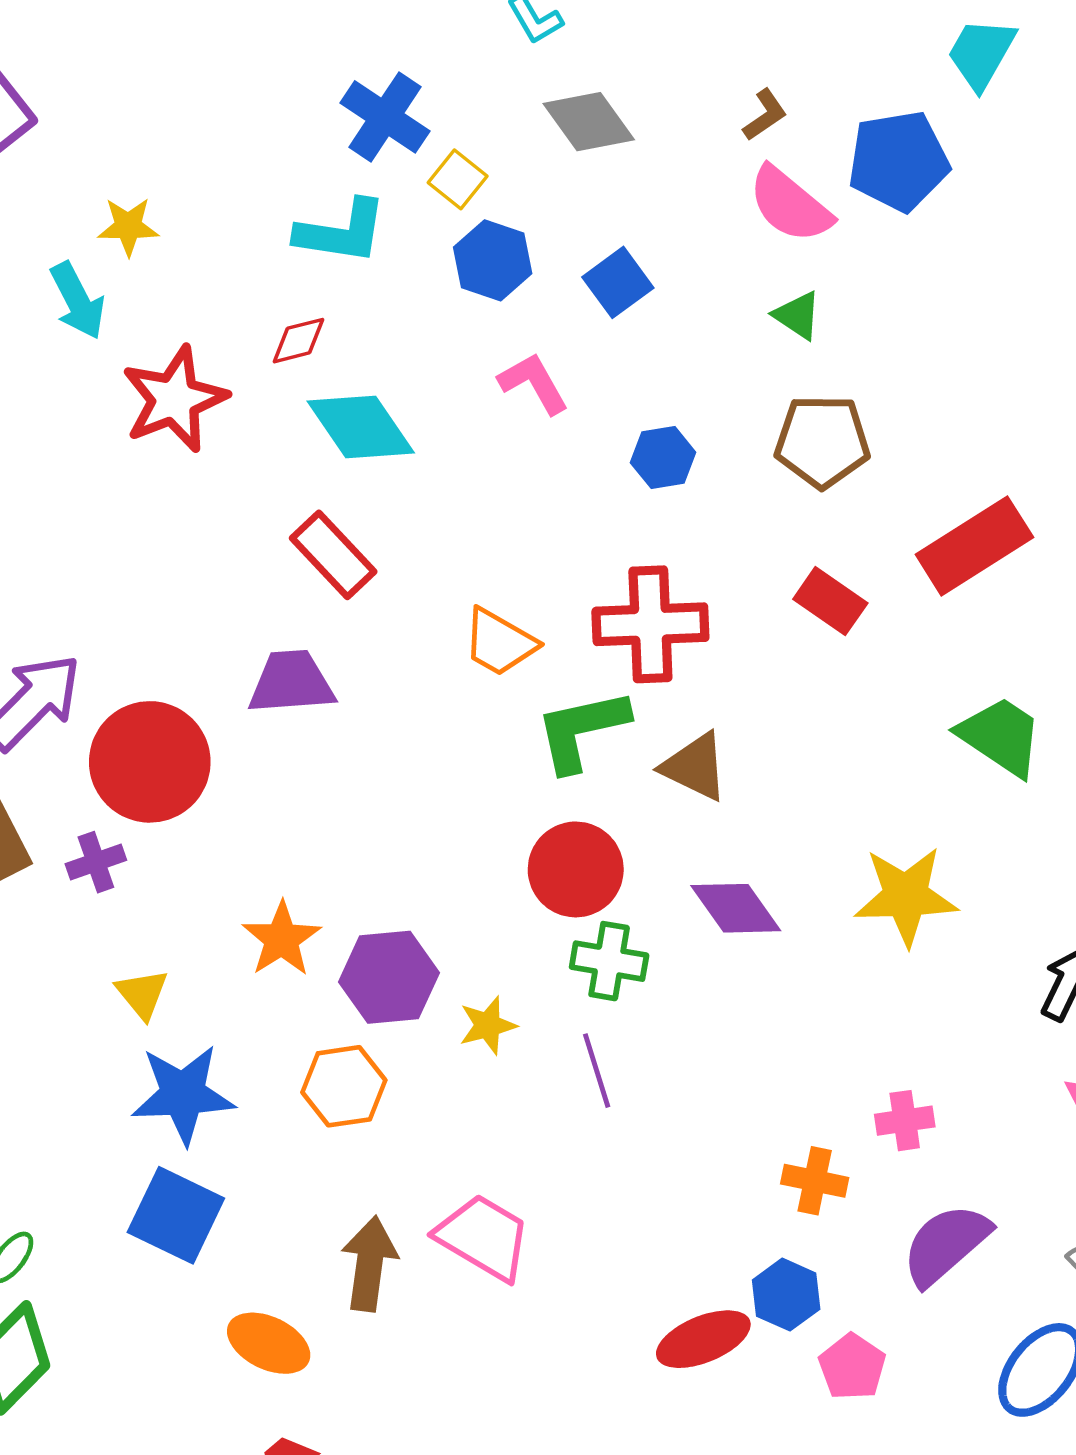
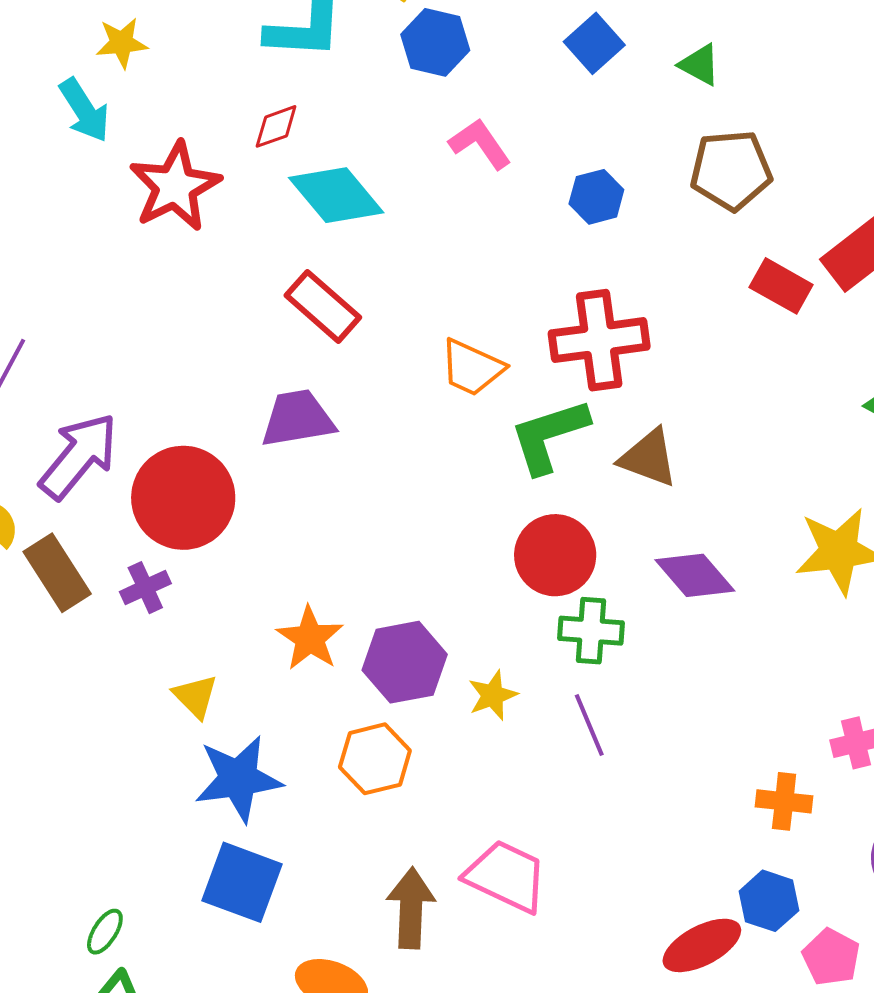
blue square: (618, 282) -> (594, 43), moved
red rectangle: (830, 601) -> (781, 286), moved

